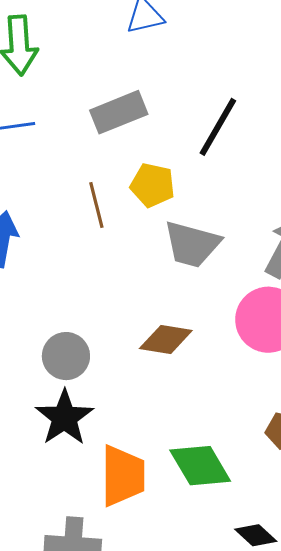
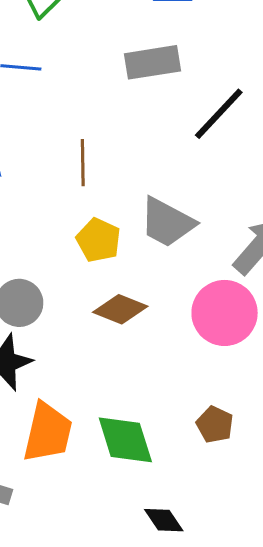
gray rectangle: (119, 112) -> (153, 62), moved
yellow pentagon: (153, 185) -> (98, 240), moved

